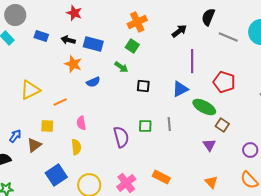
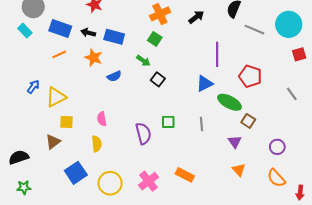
black arrow: (179, 31) -> (196, 17), moved
blue rectangle: (41, 36) -> (60, 28), size x1.5
black square: (143, 86) -> (158, 79), moved, turned 32
yellow triangle: (30, 90) -> (56, 97), moved
orange line: (60, 102) -> (59, 54), moved
gray line: (169, 124) -> (201, 124), moved
blue arrow: (15, 136) -> (33, 87), moved
orange triangle: (211, 182) -> (239, 170), moved

